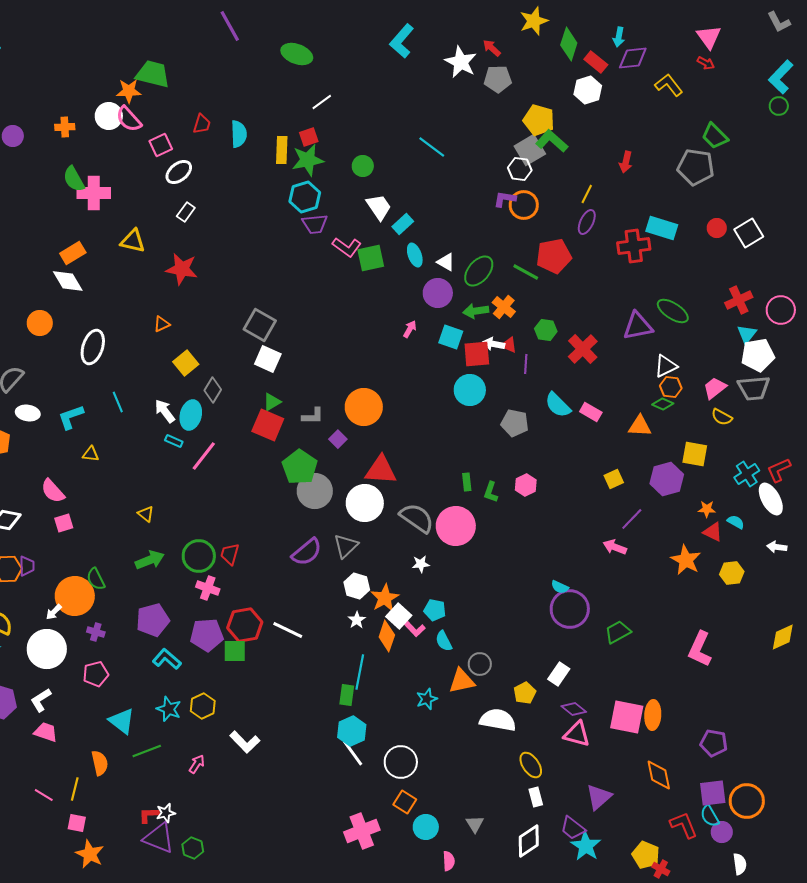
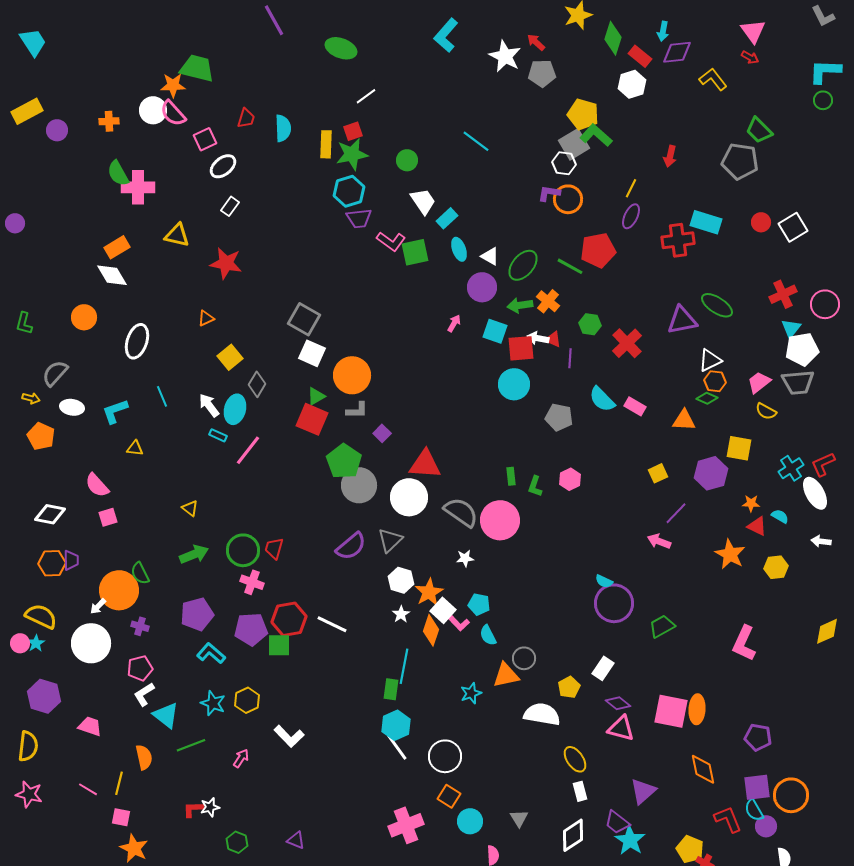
cyan L-shape: (781, 77) -> (825, 71), turned 48
orange circle: (364, 407) -> (352, 375), moved
white L-shape: (41, 700) -> (144, 694), moved
purple triangle: (159, 838) -> (296, 840), moved, size x0.6

